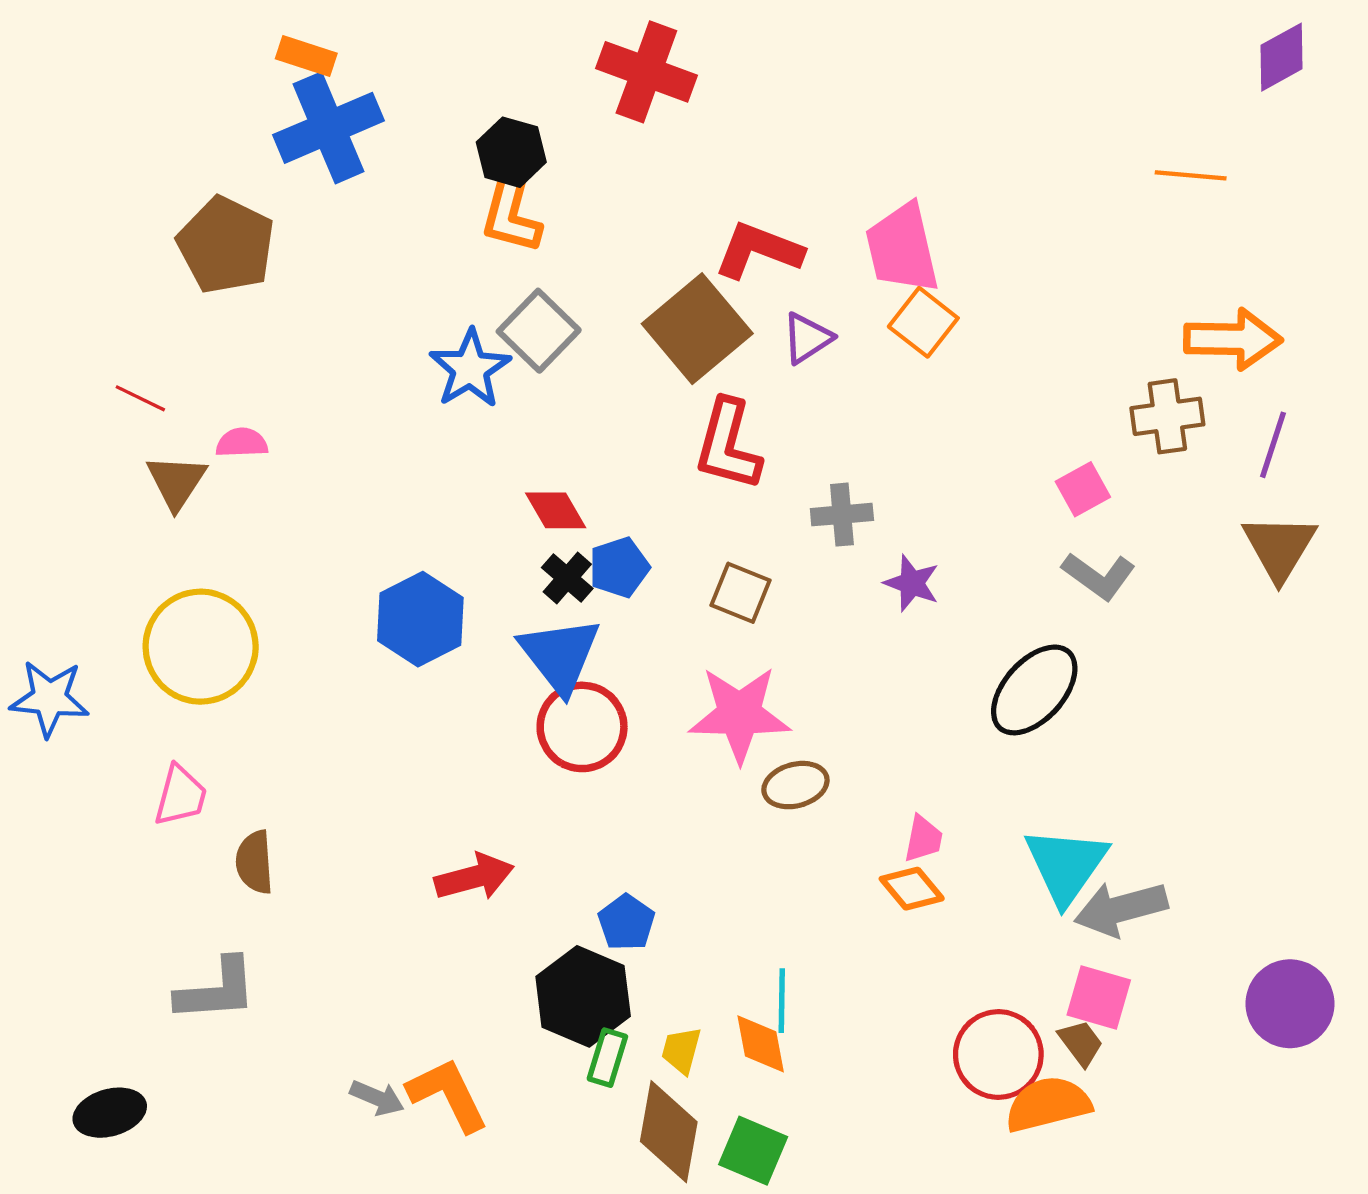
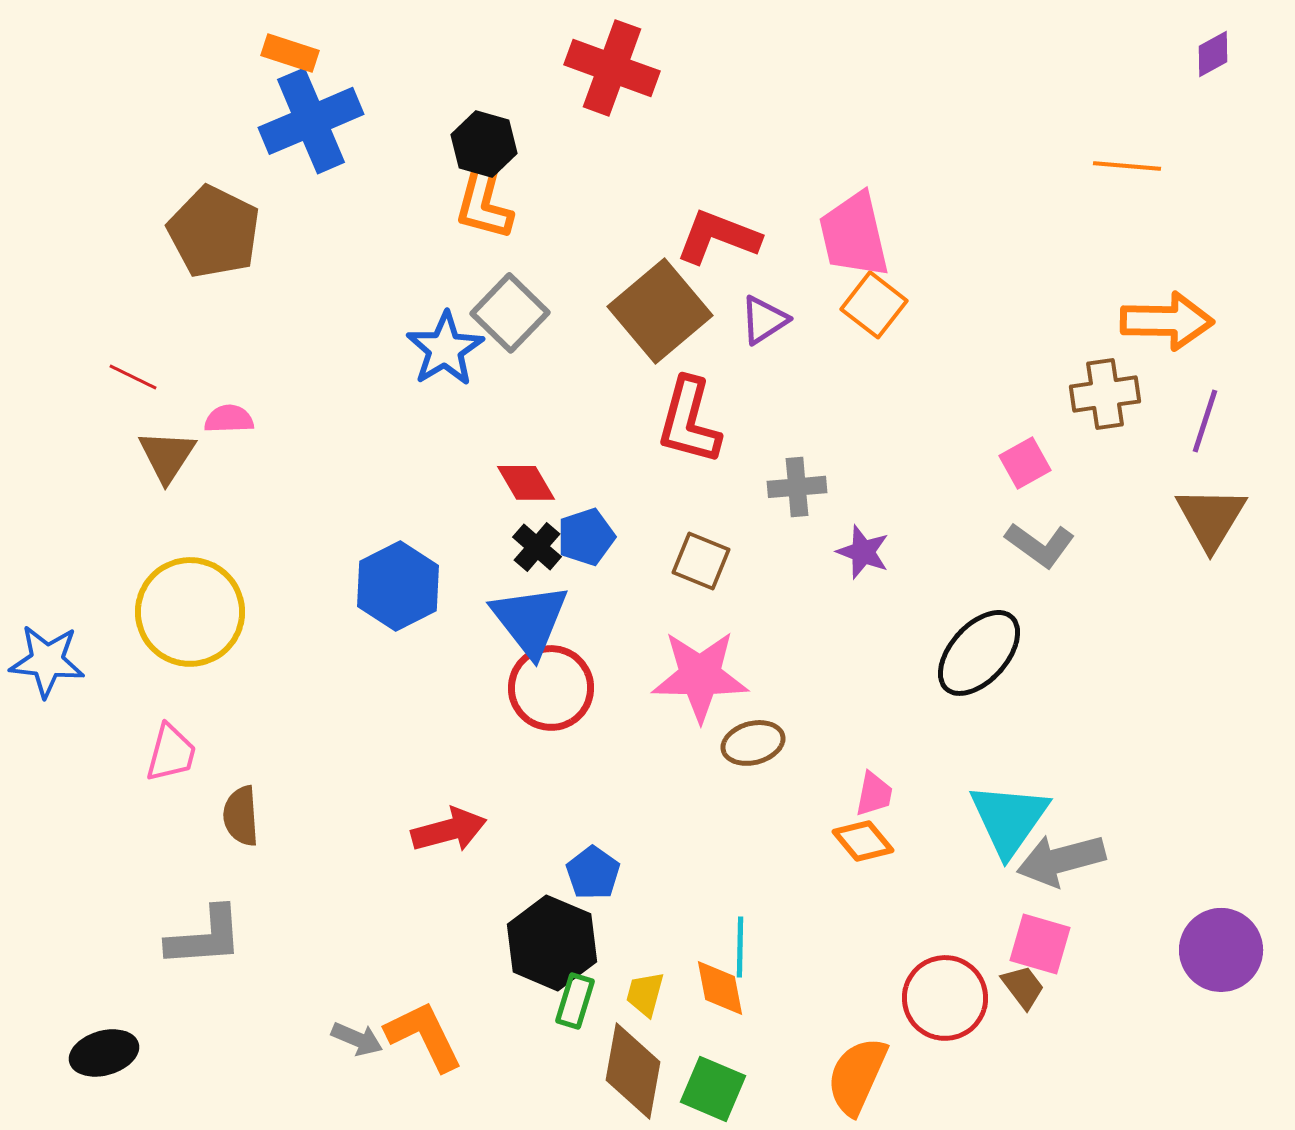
purple diamond: (1282, 57) -> (1213, 54), size x0.7
orange semicircle: (1048, 1104) -> (857, 1076), moved, turned -52

